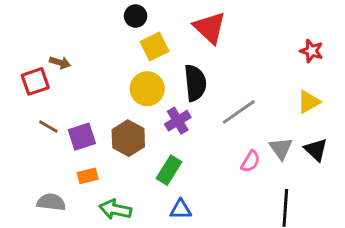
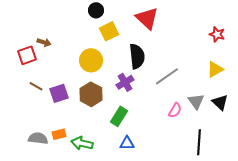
yellow circle: (147, 89) -> (91, 60), moved
orange rectangle: (88, 176) -> (59, 134), moved

